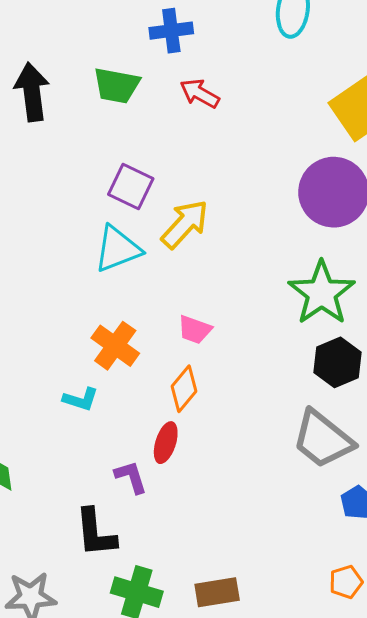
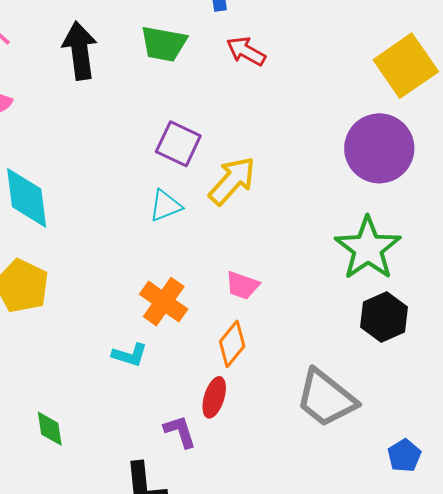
cyan triangle: (118, 249) -> (165, 206), size x0.7
gray trapezoid: (323, 439) -> (326, 398), moved

